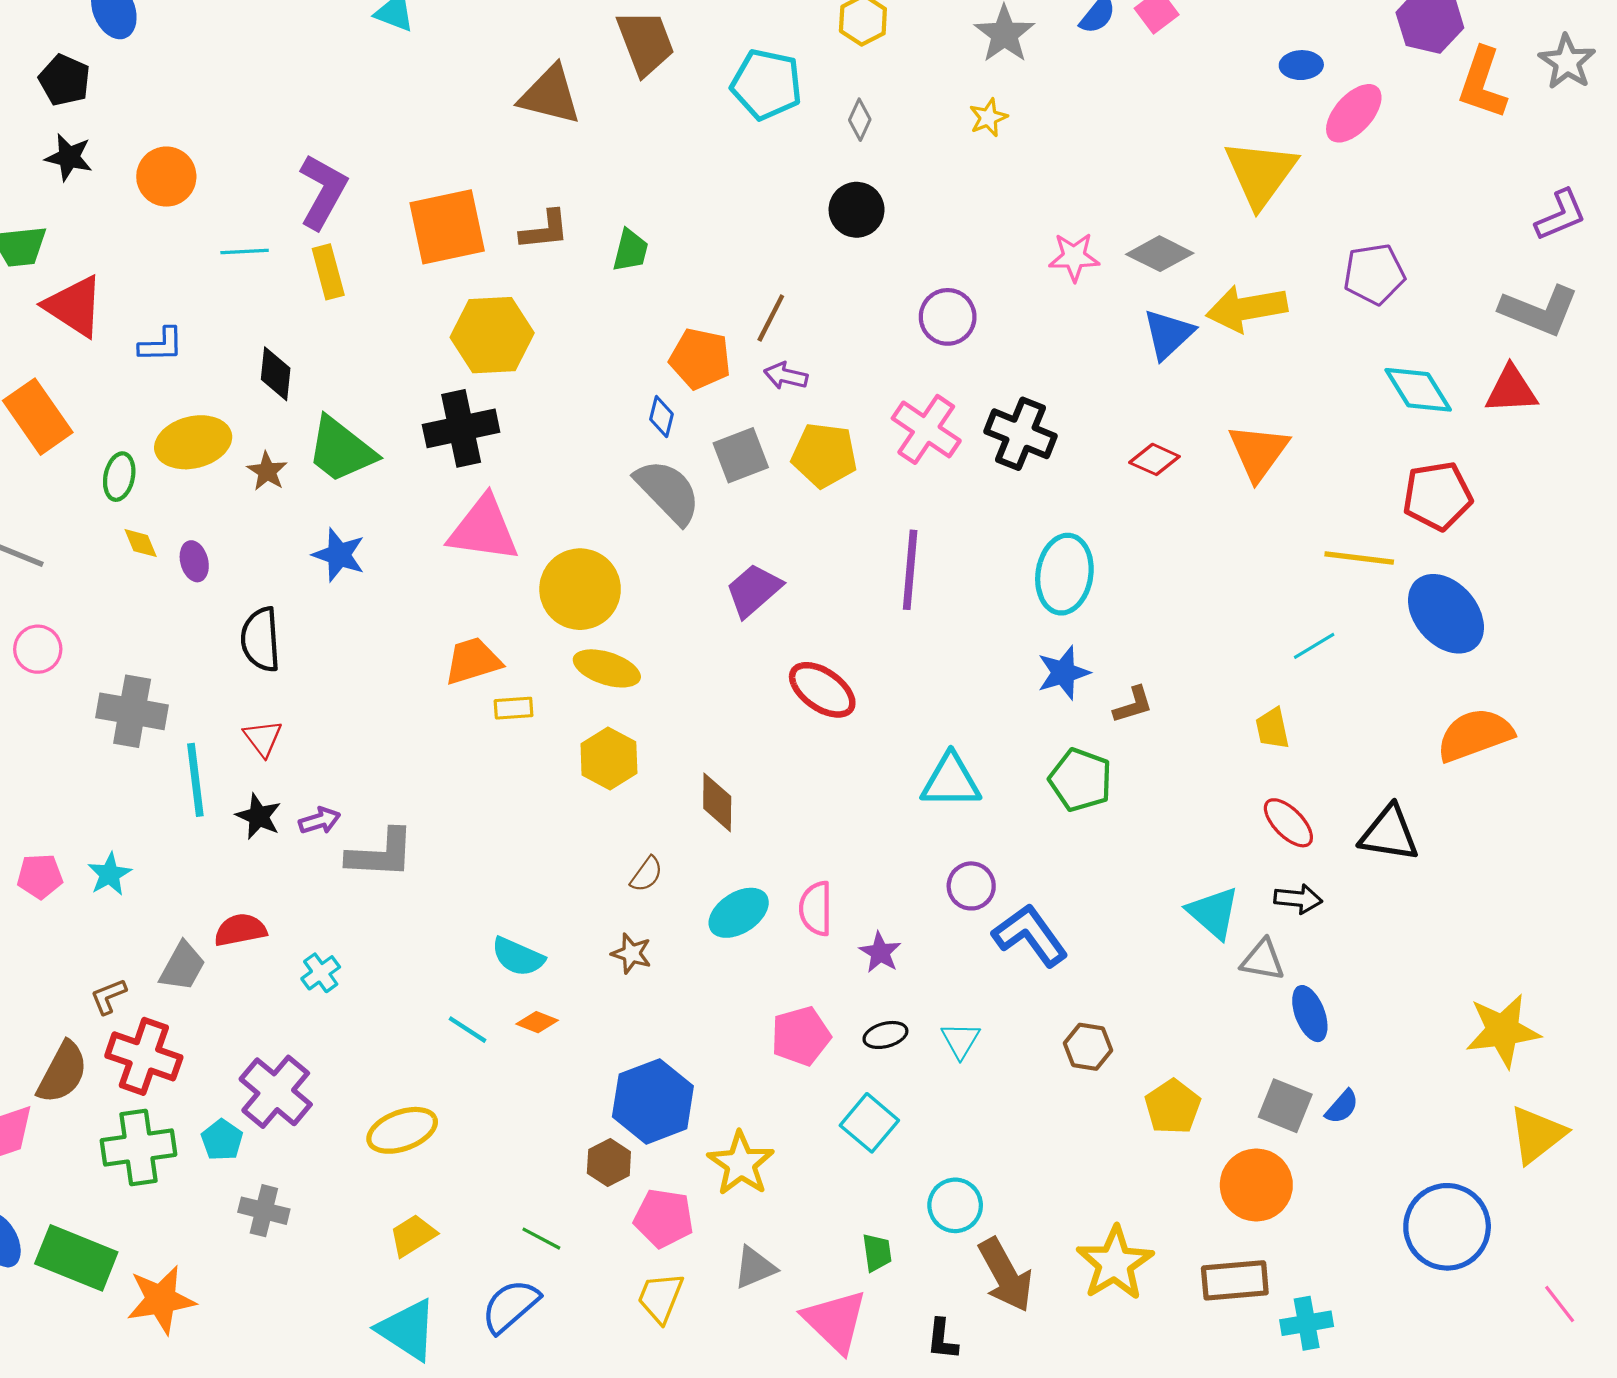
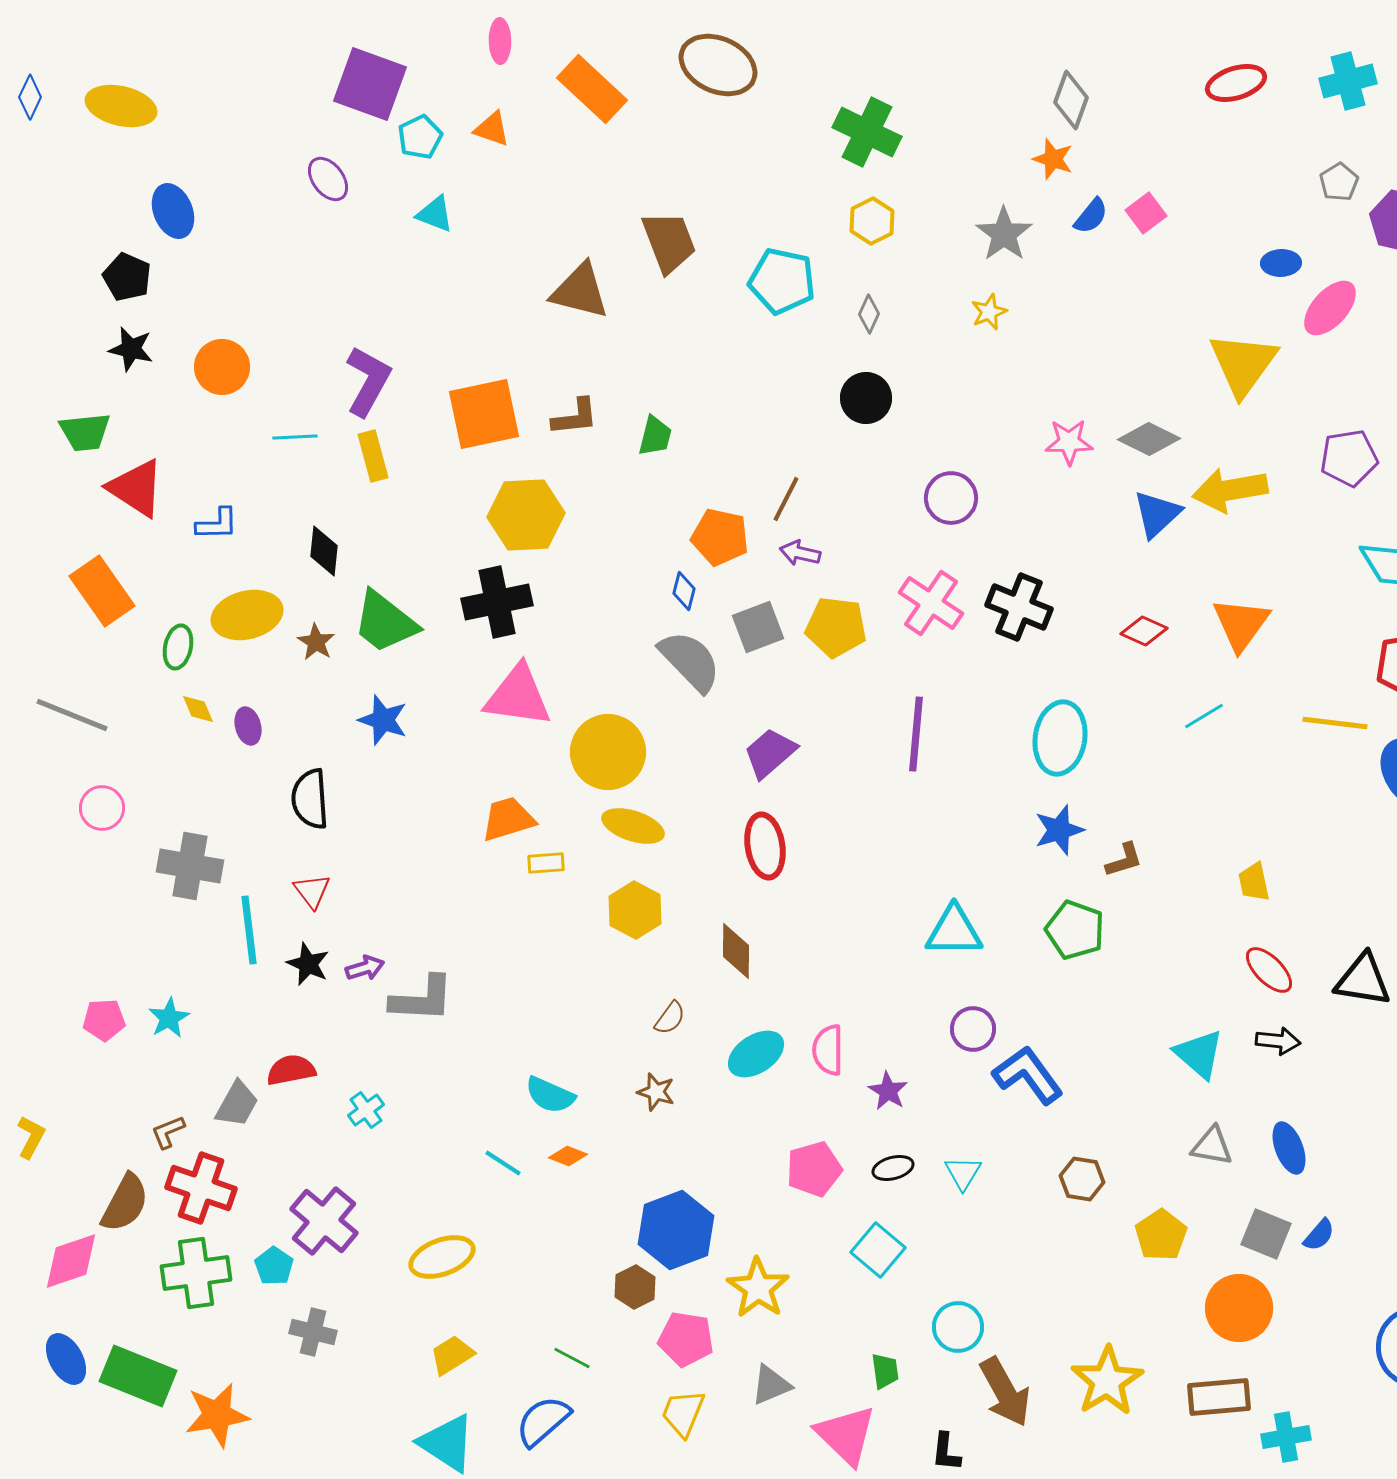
cyan line: (1314, 646) -> (1204, 716), moved
red ellipse: (822, 690) -> (765, 846), moved, turned 46
gray triangle: (1263, 960) -> (1212, 1146), moved

